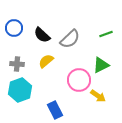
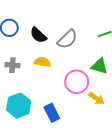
yellow semicircle: (46, 61) -> (42, 62), turned 49
green triangle: (101, 65) -> (100, 66), turned 42
cyan hexagon: (20, 90) -> (19, 106), moved

